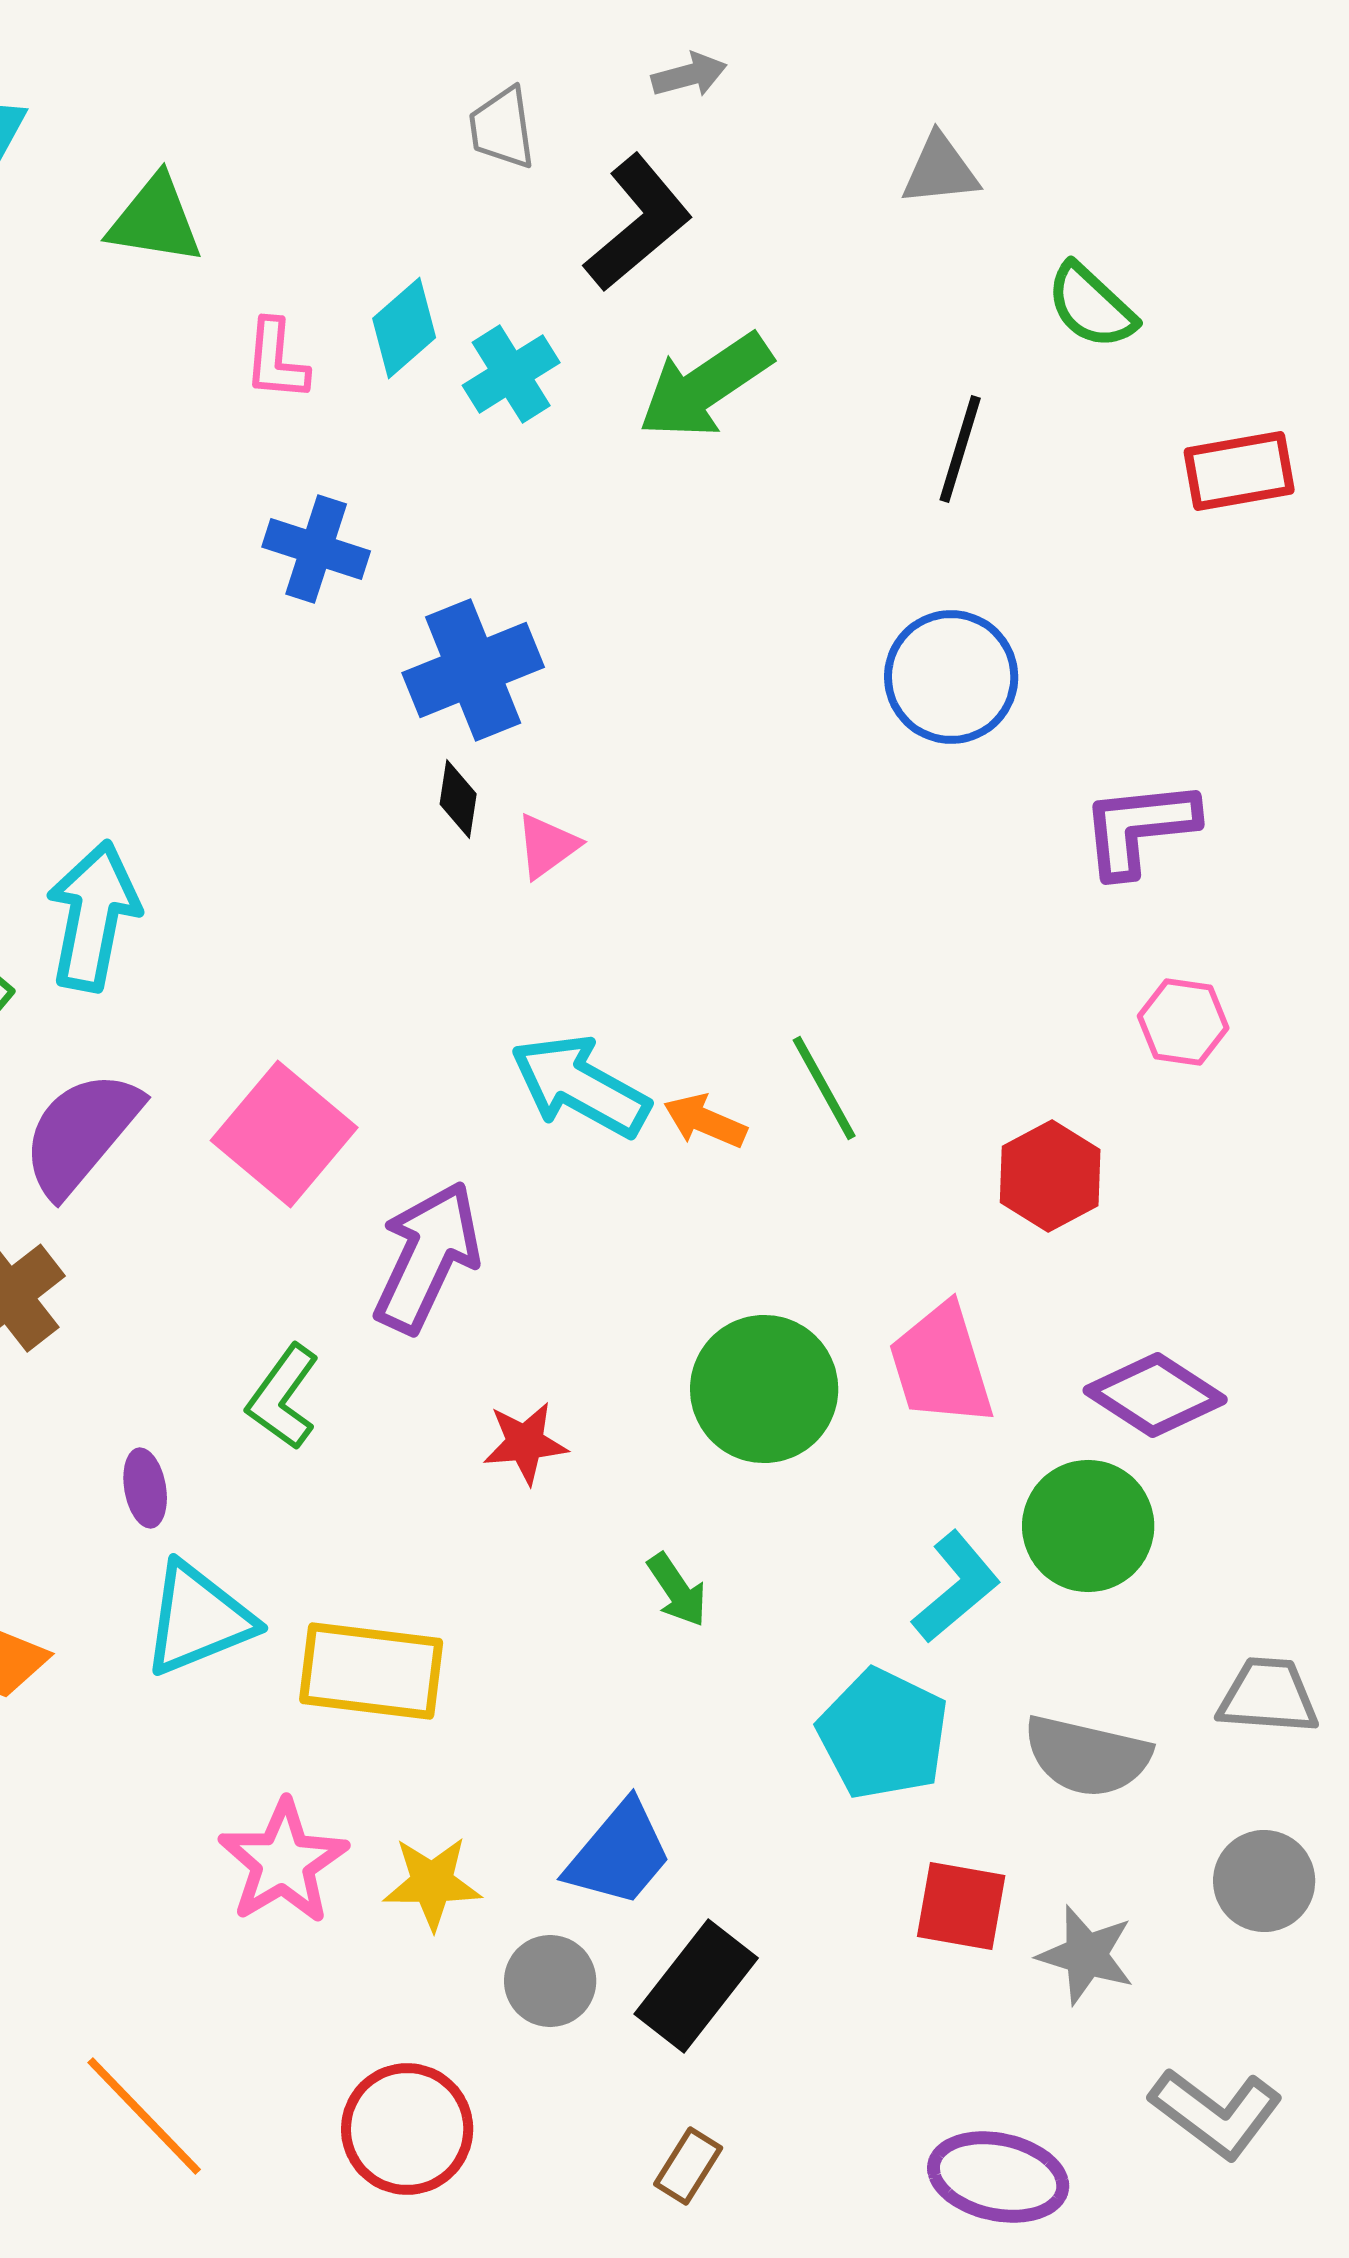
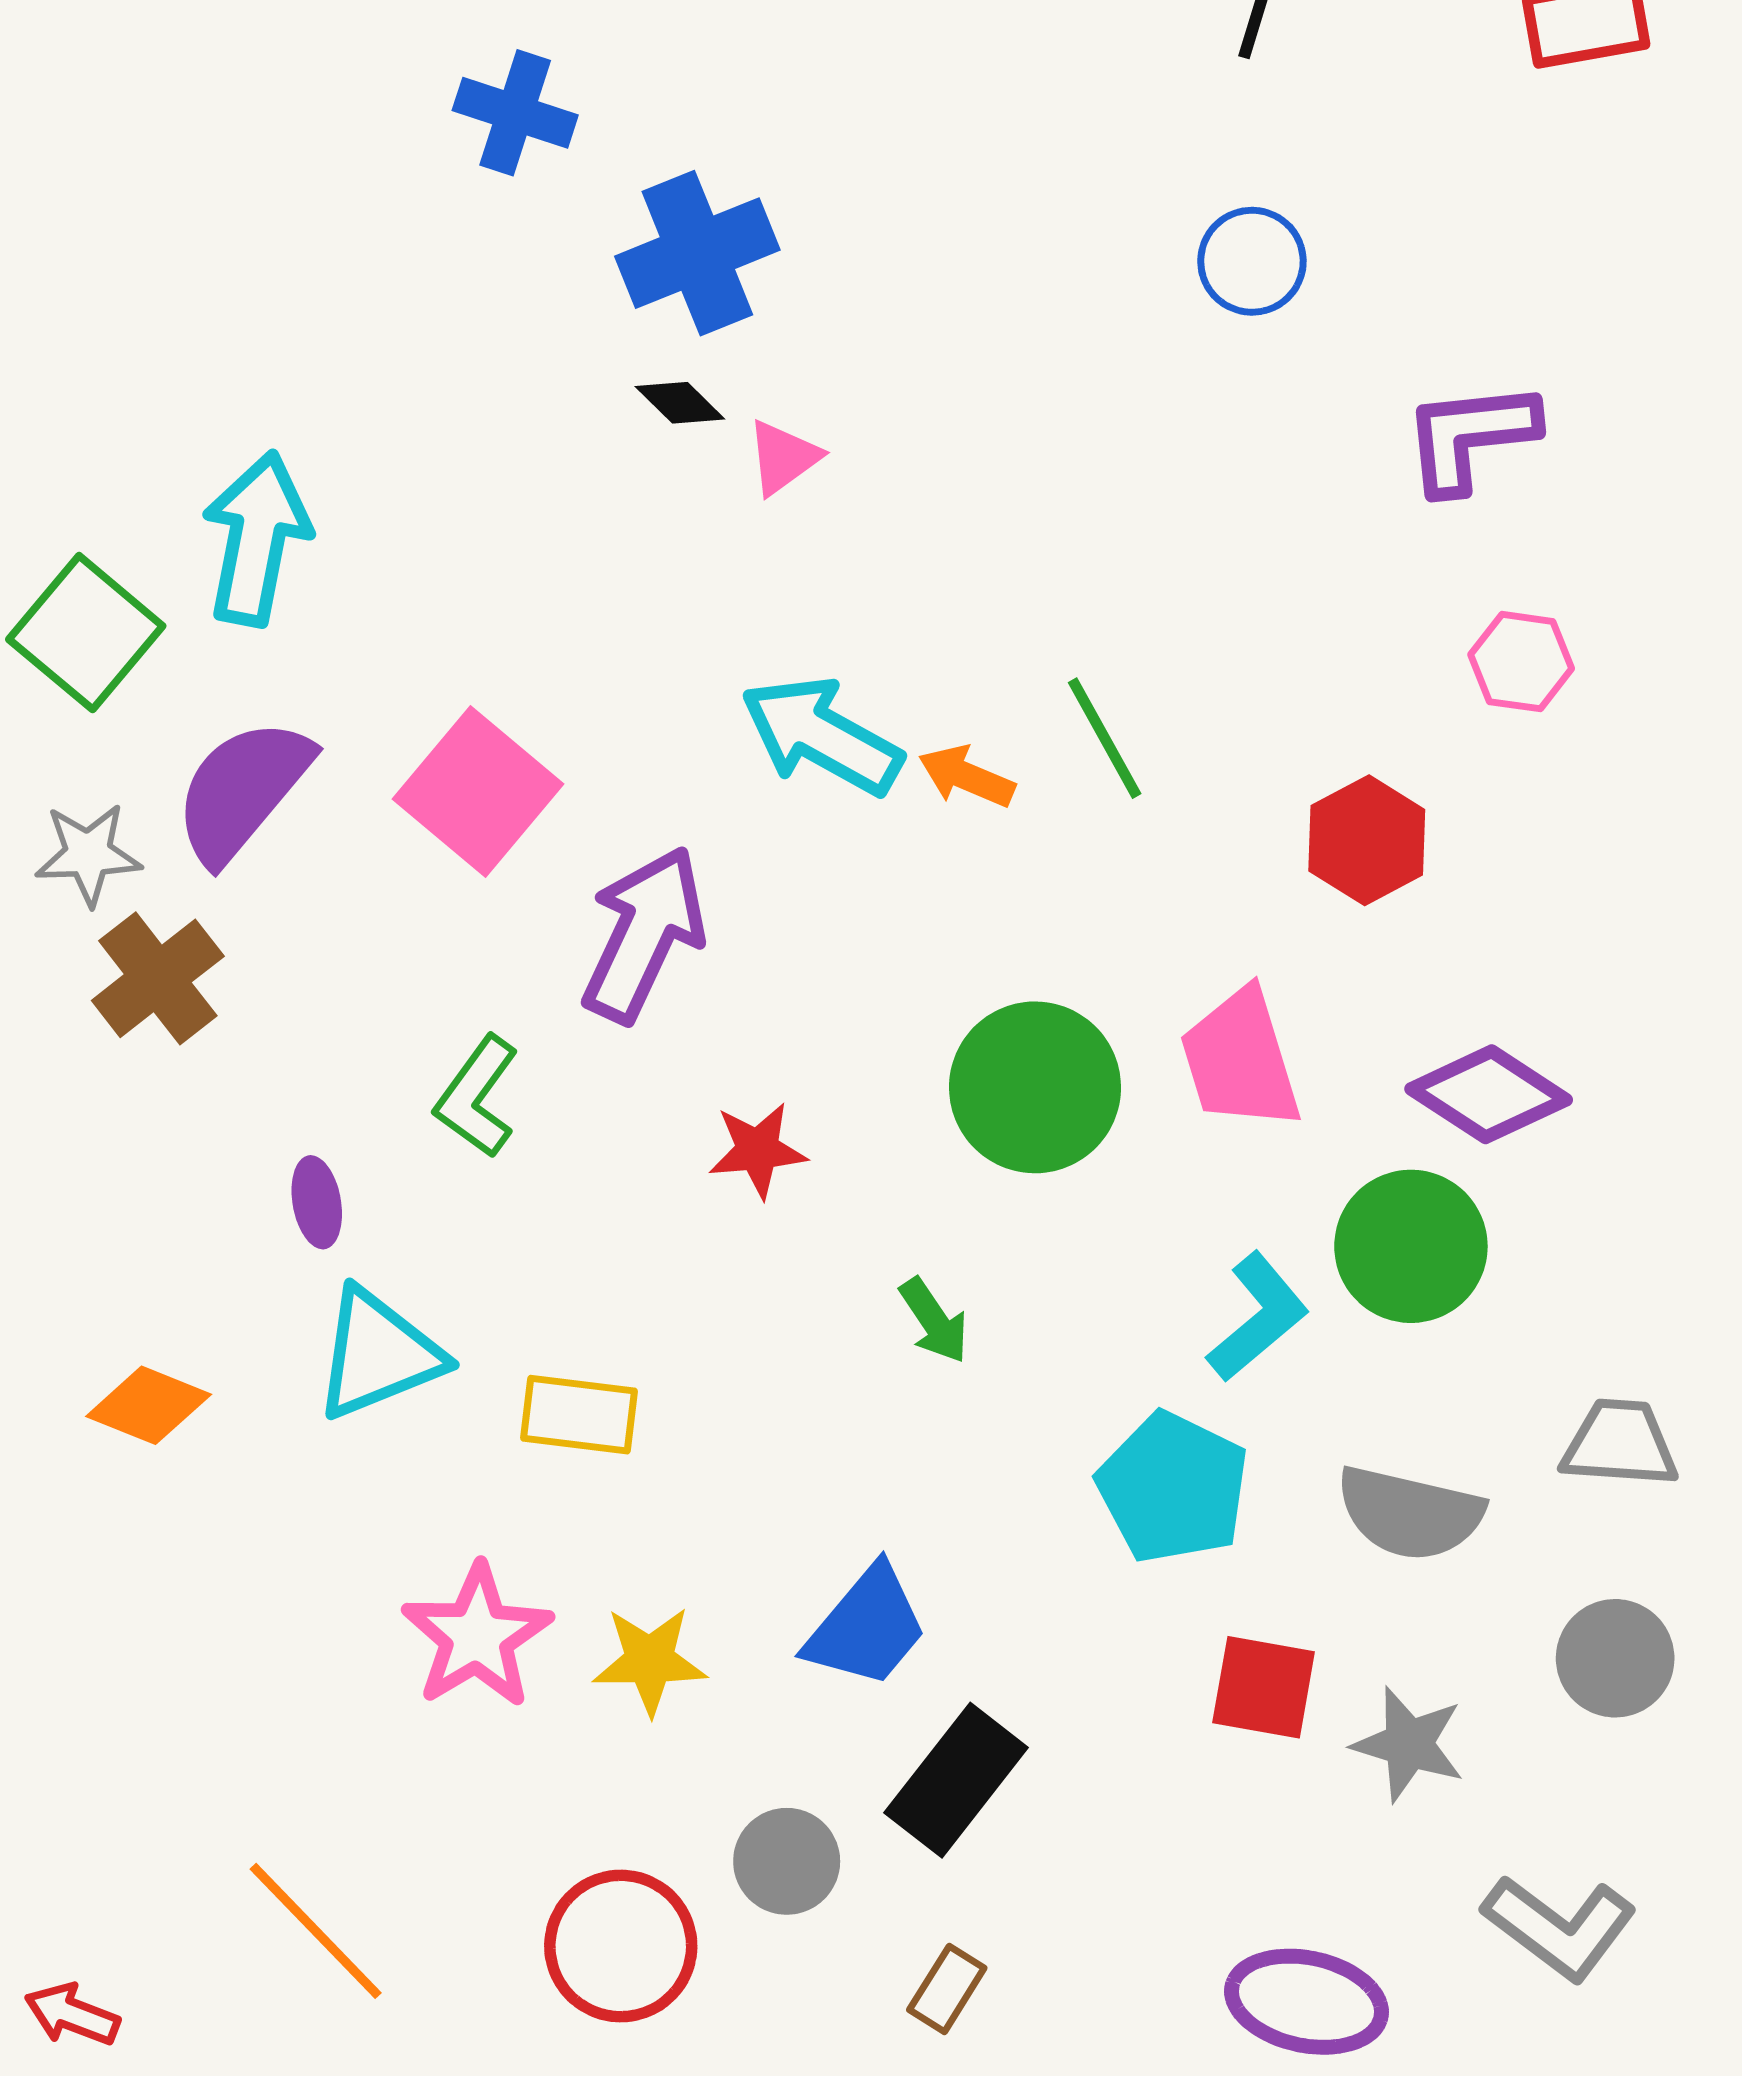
blue circle: (951, 677) -> (1252, 261), size x0.7
black diamond: (458, 799) -> (680, 403), turned -54
yellow rectangle: (371, 1671) -> (579, 1415), size x0.7
gray circle: (550, 1981) -> (787, 1861), moved

